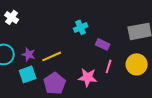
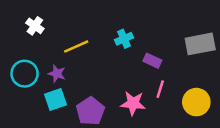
yellow line: (52, 56) -> (76, 47), moved
yellow circle: (137, 64) -> (196, 102), moved

